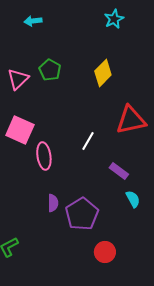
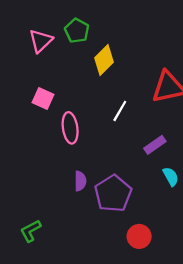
yellow diamond: (103, 73) -> (104, 60), moved
pink square: (20, 130) -> (43, 98), size x0.7
purple rectangle: (119, 171) -> (155, 145), turned -72

